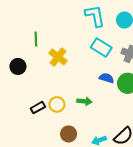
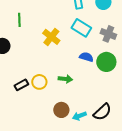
yellow cross: (58, 57) -> (51, 37), moved
brown circle: (69, 134) -> (61, 110), moved

